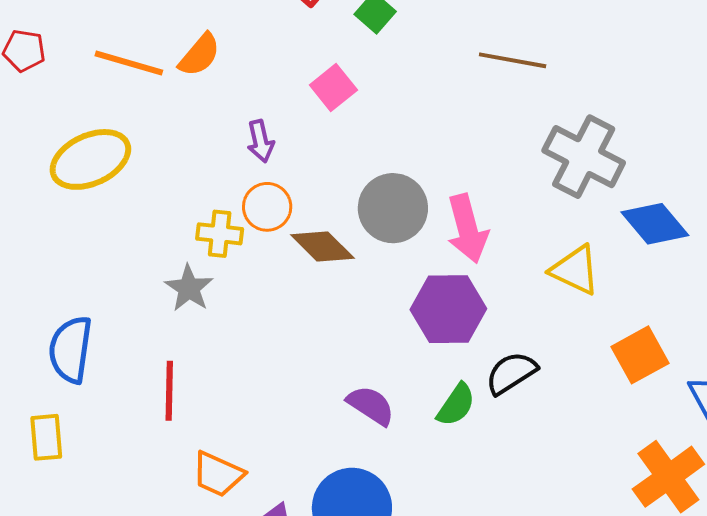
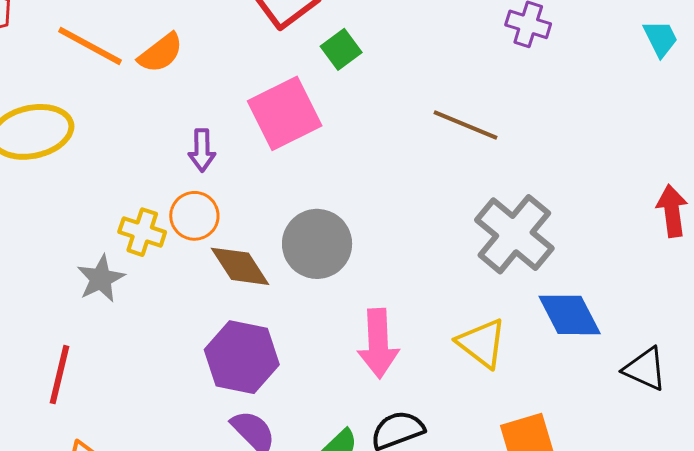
pink square: (333, 88) -> (285, 113), size x1.6
pink arrow: (467, 229) -> (378, 343), moved
purple hexagon: (448, 309) -> (242, 357), moved

